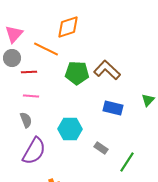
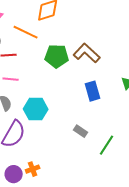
blue rectangle: (113, 108) -> (93, 91), turned 60
cyan hexagon: (70, 129) -> (36, 109), moved

